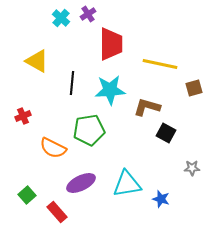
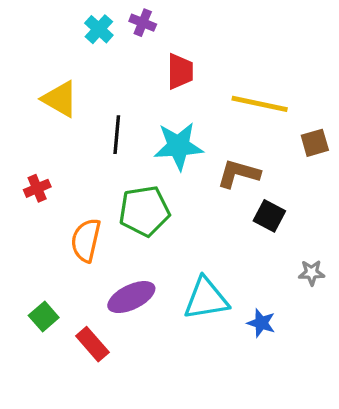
purple cross: (88, 14) -> (143, 23), turned -35
red trapezoid: (111, 44) -> (180, 71), size x0.7
orange semicircle: (53, 148) -> (86, 240), turned 76

